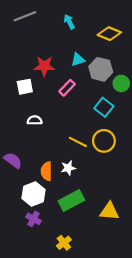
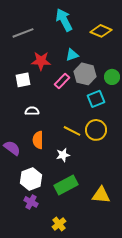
gray line: (25, 16) -> (23, 33), moved
cyan arrow: (69, 22) -> (64, 20), size x1.6
gray hexagon: (101, 69) -> (85, 74), moved
cyan square: (104, 107) -> (96, 99), turned 30
orange semicircle: (46, 171) -> (38, 140), moved

